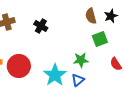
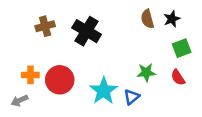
black cross: (41, 26) -> (87, 31), size x1.6
green square: (100, 39) -> (182, 48), moved
green star: (81, 60) -> (146, 73), moved

